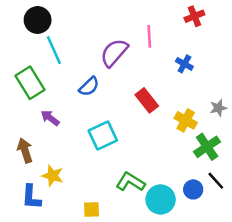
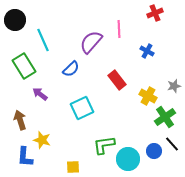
black circle: (38, 20) -> (15, 20), moved
green L-shape: (130, 182) -> (104, 145), turned -40

